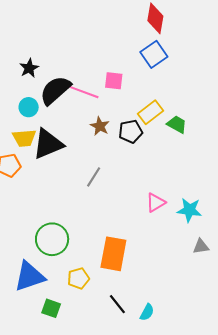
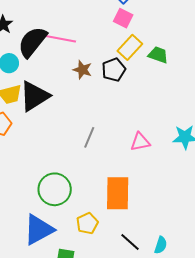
pink square: (114, 81) -> (123, 18), moved, turned 30
gray line: (94, 177) -> (89, 137), moved
pink triangle: (156, 203) -> (140, 142), moved, turned 30

